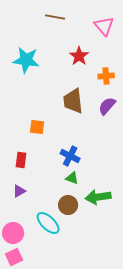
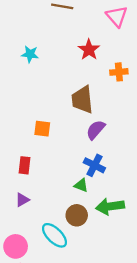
cyan star: (26, 60) -> (30, 54), size x0.6
purple semicircle: (107, 106) -> (96, 130), moved
blue cross: (70, 156) -> (94, 165), moved

